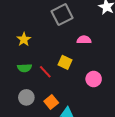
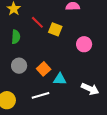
green semicircle: (25, 68) -> (16, 37), turned -80
red line: (45, 72) -> (37, 22), moved

